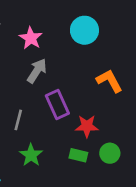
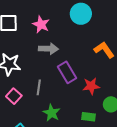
gray arrow: (37, 71) -> (48, 49), turned 66
green rectangle: (78, 155) -> (88, 117), moved

